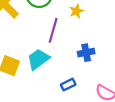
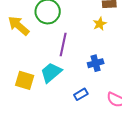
yellow star: (76, 11) -> (100, 24), moved

